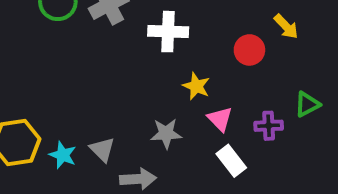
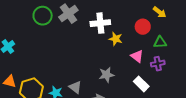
yellow star: (196, 86) -> (116, 39), moved
green triangle: (307, 104) -> (160, 42), moved, turned 32
pink triangle: (220, 119) -> (137, 56), moved

